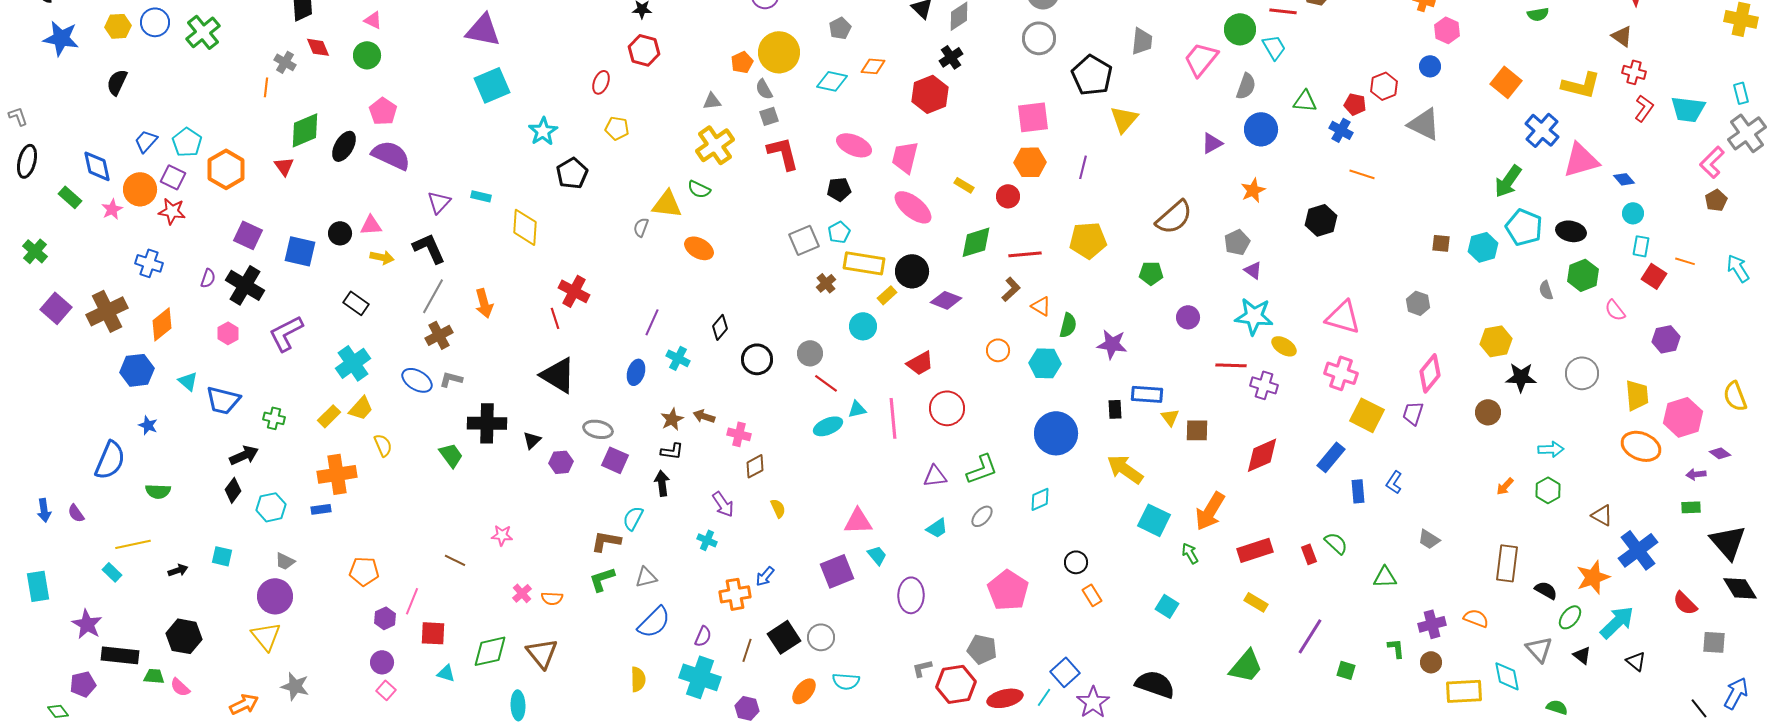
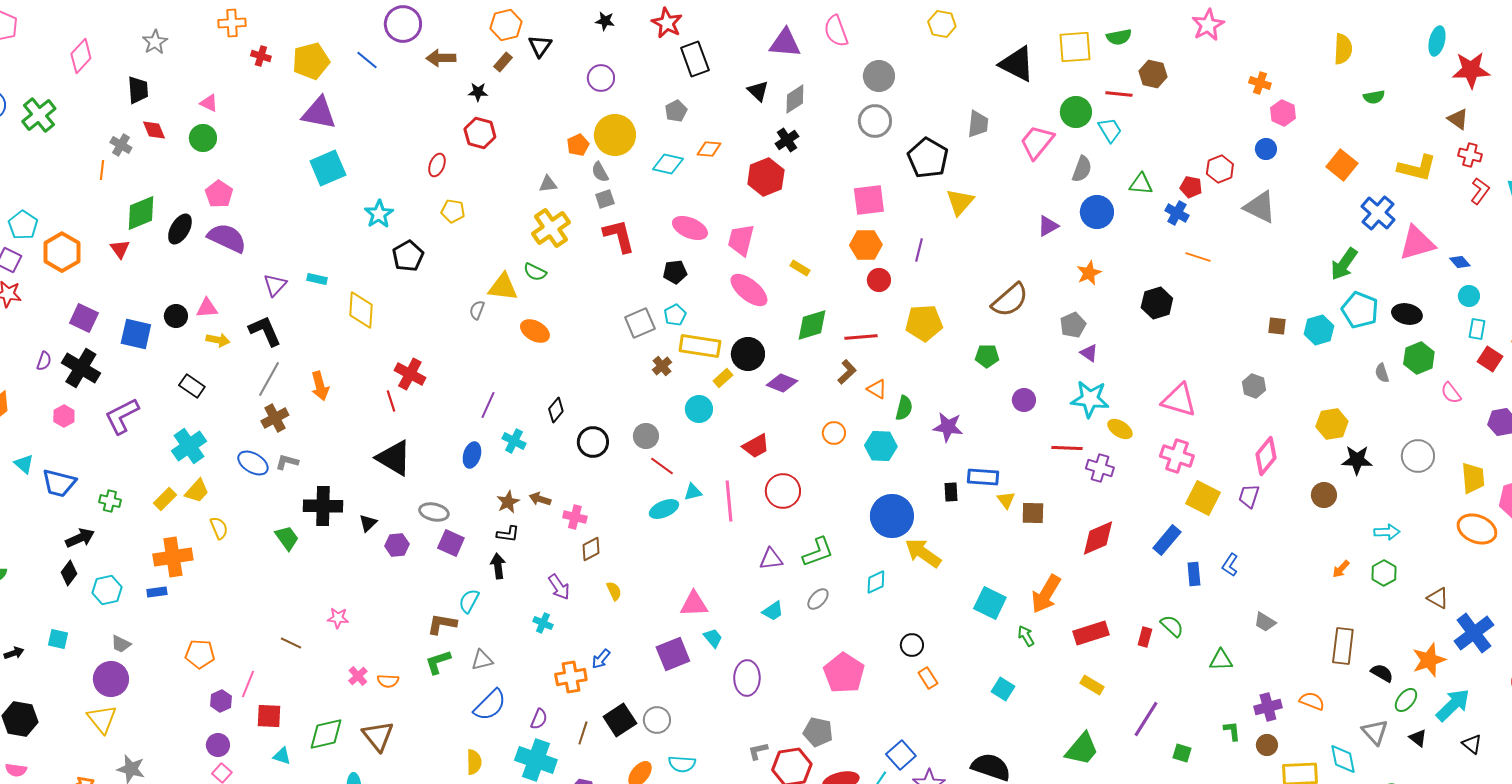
red circle: (1008, 196) -> (879, 280), moved
yellow arrow: (1125, 469) -> (923, 553), moved
red rectangle: (1309, 554) -> (1145, 637), turned 36
pink semicircle: (180, 687) -> (16, 770), turned -35

